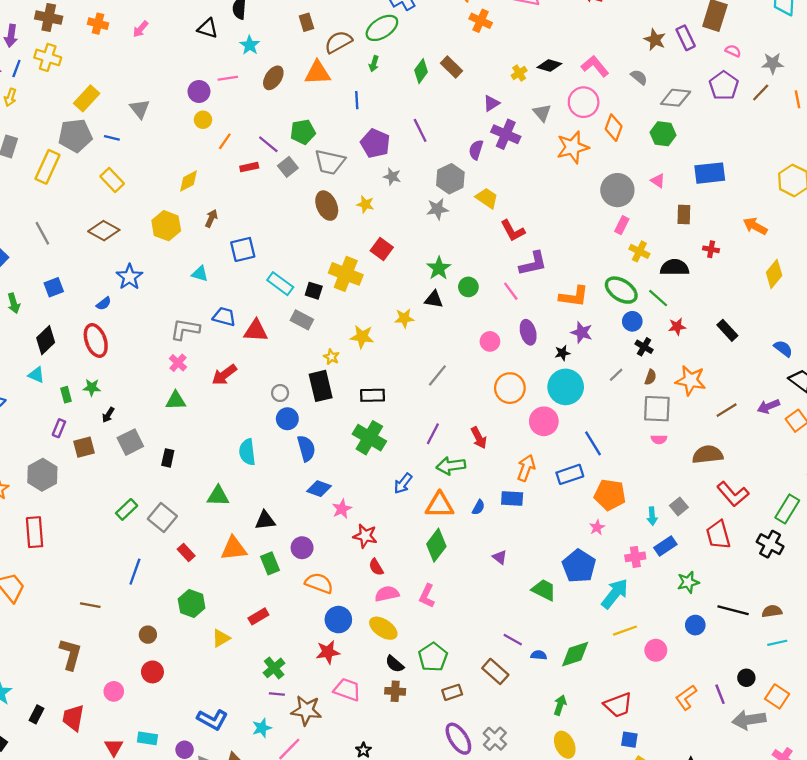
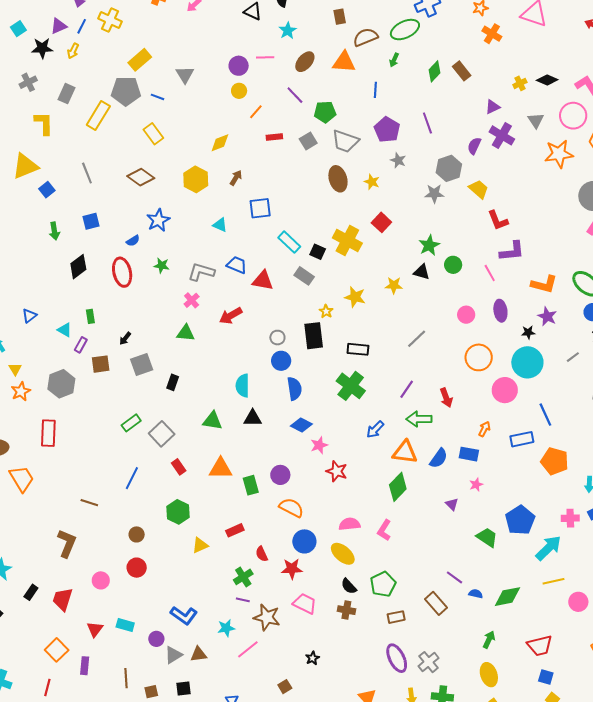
purple line: (268, 144) -> (295, 95), moved
cyan triangle: (36, 375) -> (65, 330), moved
green star: (92, 387) -> (162, 266), moved
orange arrow: (526, 468) -> (484, 429), size x0.7
blue semicircle: (478, 507) -> (439, 458), size x1.5
black triangle: (265, 520) -> (253, 418), moved
pink star: (597, 527) -> (476, 485), moved
red semicircle: (376, 567) -> (262, 554), moved

